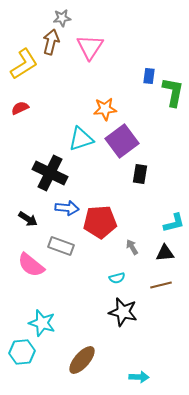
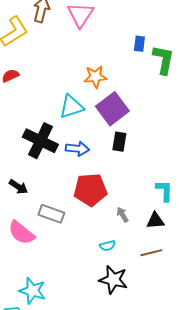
black rectangle: (140, 174) -> (119, 142), moved
blue arrow: (67, 208) -> (77, 149), moved
cyan L-shape: (174, 223) -> (164, 191), turned -75

